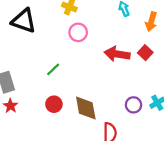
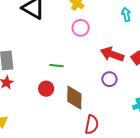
green line: (53, 69) -> (57, 66), moved, turned 40
purple circle: (133, 105) -> (109, 79), moved

